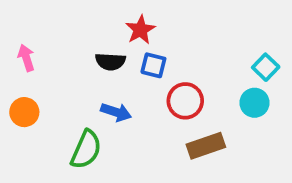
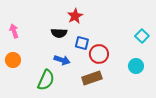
blue square: (153, 65) -> (82, 43), moved
cyan circle: (254, 103) -> (136, 66), moved
brown rectangle: (206, 146) -> (92, 78), moved

